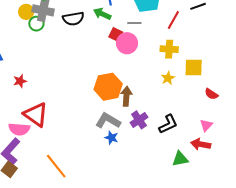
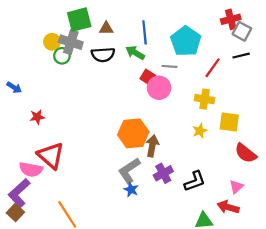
red semicircle: (211, 94) -> (246, 153), size x1.5
gray L-shape: (108, 121) -> (129, 171), turned -70

